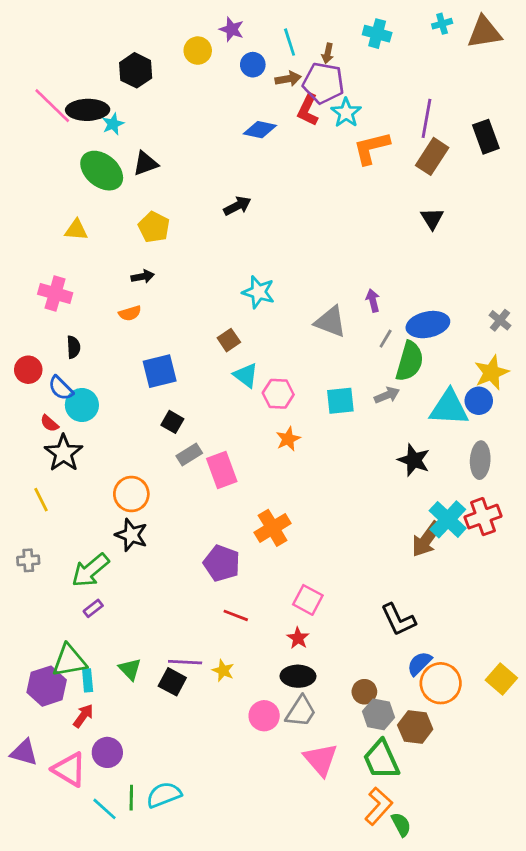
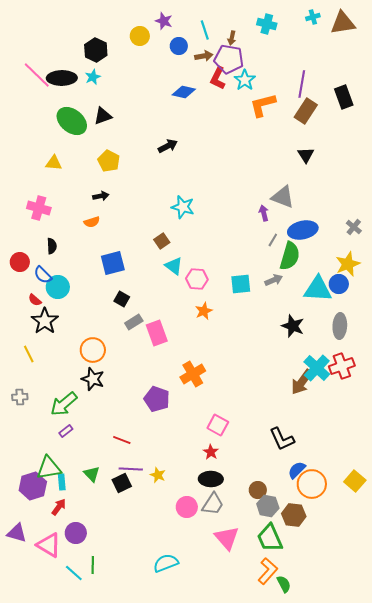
cyan star: (113, 124) -> (93, 77), moved
gray triangle: (330, 322) -> (283, 197), moved
red line: (236, 615) -> (122, 440), moved
black square: (172, 682) -> (122, 483), turned 36
cyan semicircle: (164, 795) -> (166, 563), moved

